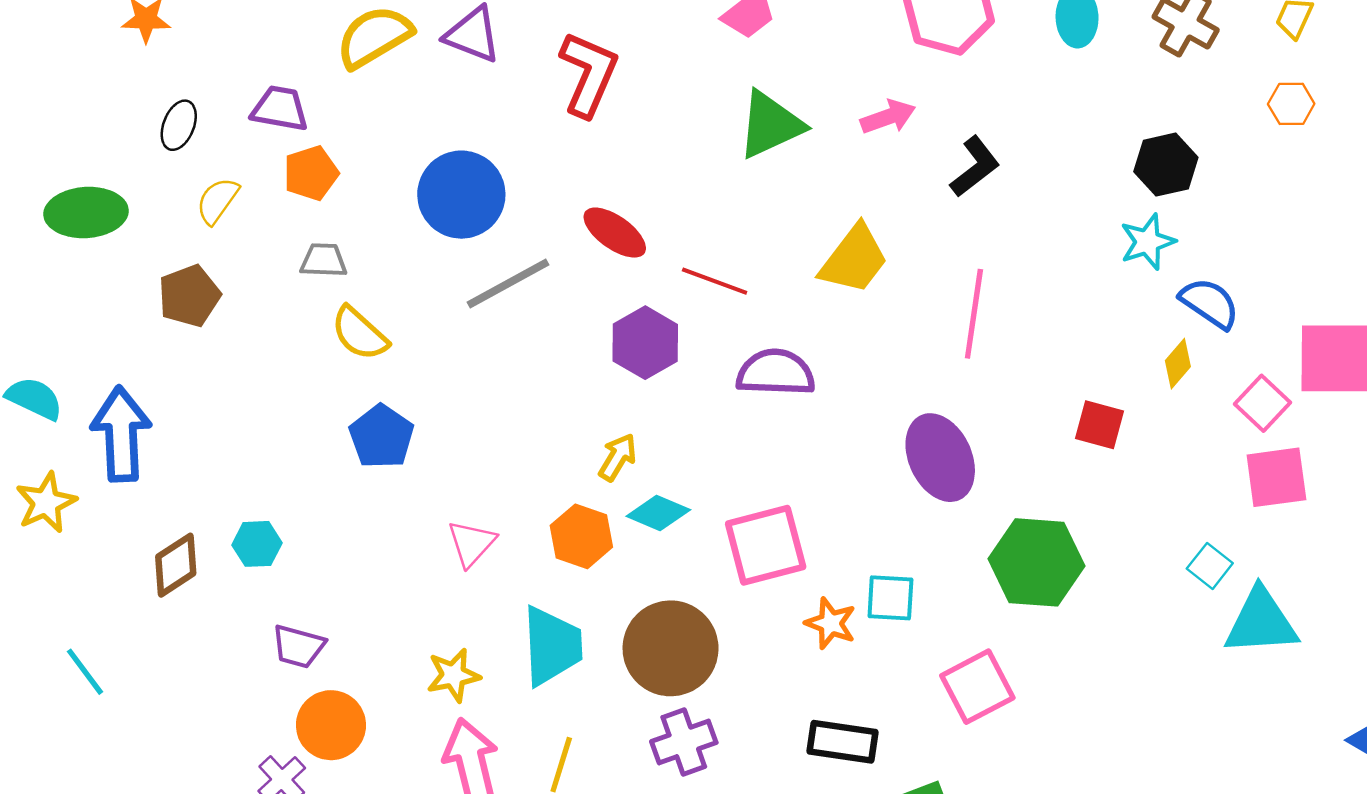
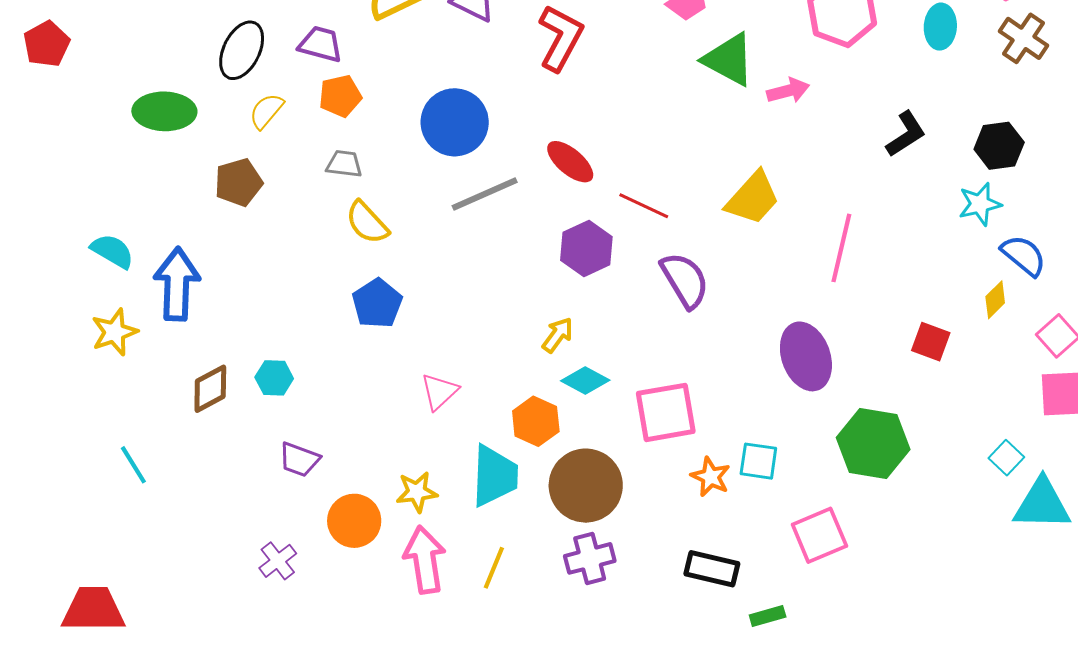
black ellipse: (179, 125) -> (242, 50), size x1.5
green triangle: (770, 125) -> (729, 59), moved, turned 48
black L-shape: (975, 167) -> (906, 134), moved
purple semicircle: (776, 373) -> (685, 280), turned 52
orange hexagon: (581, 536) -> (536, 421), moved
orange circle: (331, 725) -> (354, 521), moved

